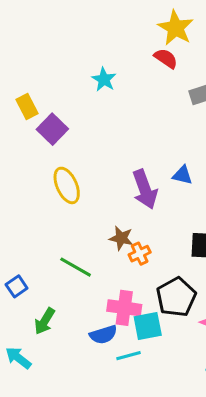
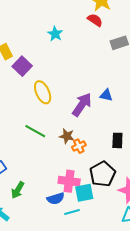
yellow ellipse: (67, 185) -> (43, 92), moved
purple arrow: (145, 189) -> (82, 105), turned -125
green line: (76, 267) -> (35, 131), moved

